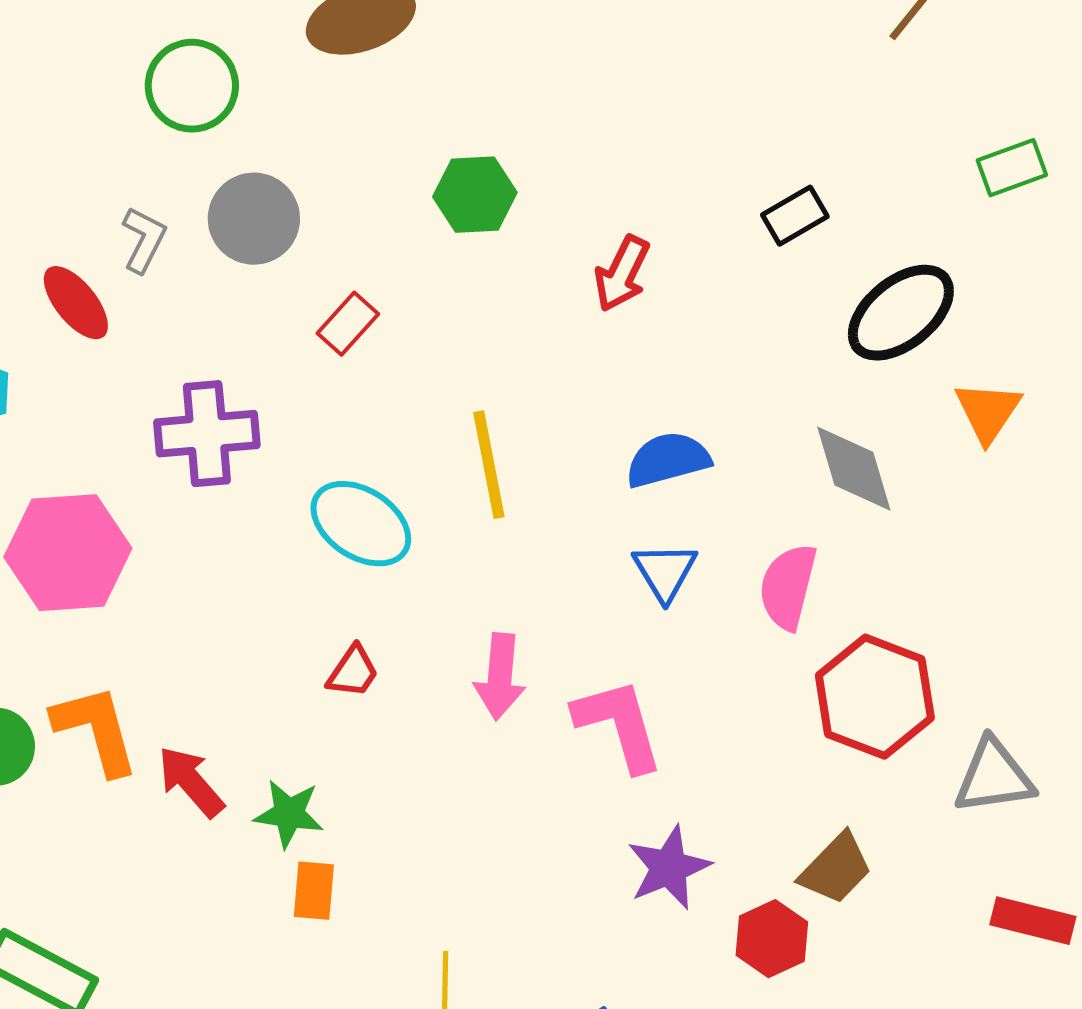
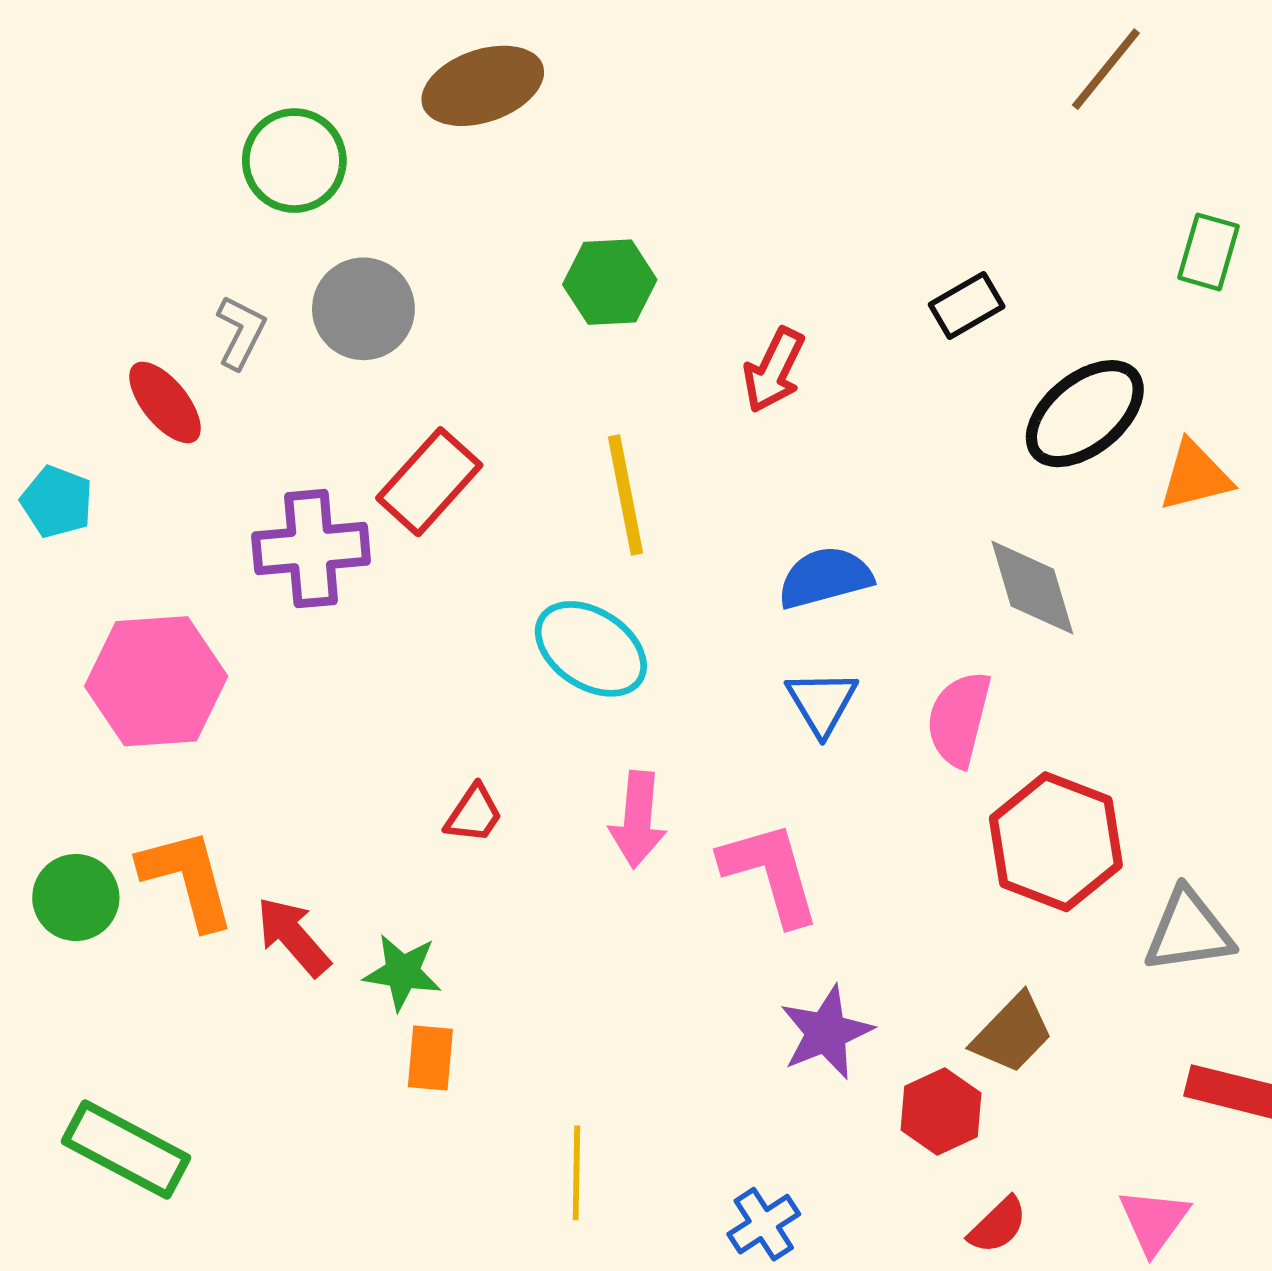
green rectangle: (1012, 168) -> (1209, 252), turned -54
red rectangle: (348, 324) -> (429, 482), moved, size x1.5
orange triangle: (988, 412) -> (1195, 476), moved, turned 42
yellow line: (489, 465) -> (625, 495), moved
cyan ellipse: (361, 524) -> (591, 649), moved

